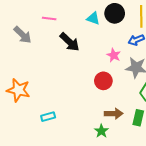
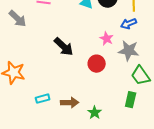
black arrow: (70, 42) -> (64, 47), moved
brown arrow: (114, 114) -> (70, 103), moved

